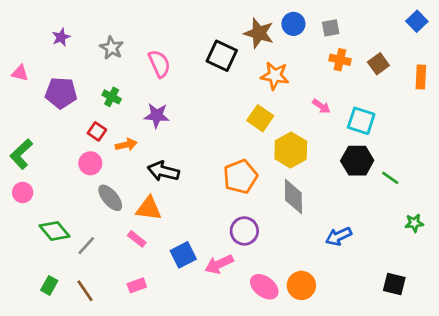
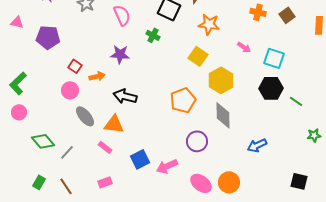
green cross: (112, 97) -> (153, 35), moved
purple circle: (244, 231) -> (197, 141), moved

